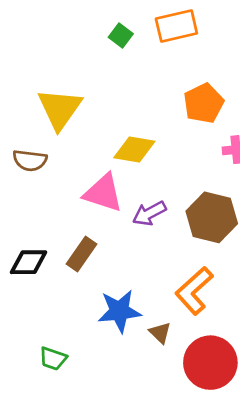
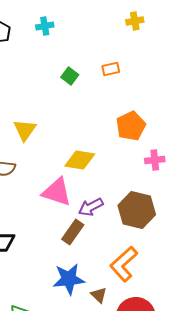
orange rectangle: (176, 26) -> (111, 69), size x0.6
yellow triangle: (60, 109) -> (25, 130), size x0.7
brown rectangle: (81, 254) -> (73, 232), moved

